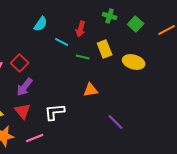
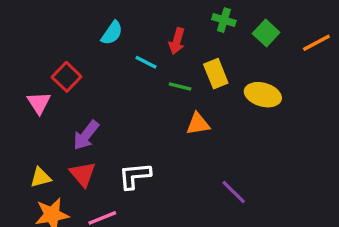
red square: (20, 63) -> (67, 77), moved
orange triangle: (91, 90) -> (198, 124), moved

